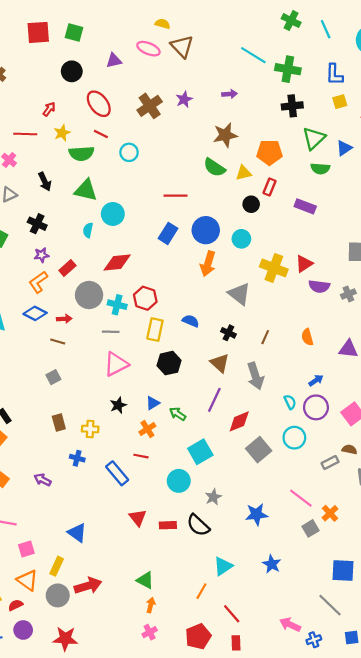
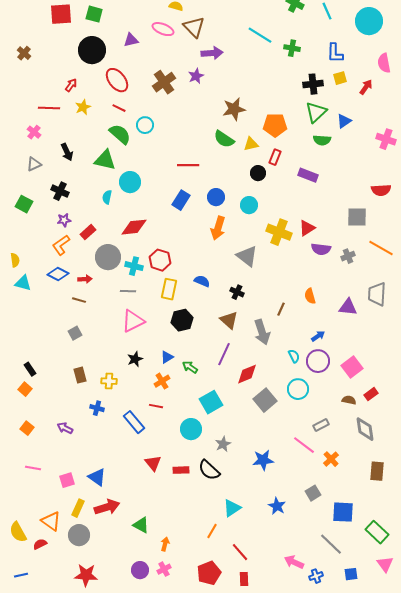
green cross: (288, 69) -> (292, 48), size x0.7
black circle: (72, 71) -> (92, 50), size x1.4
purple arrow: (230, 94) -> (212, 53), moved, size x1.5
black cross: (292, 106) -> (313, 84), moved
green semicircle: (81, 153) -> (120, 134), moved, turned -135
blue circle: (206, 230) -> (216, 197), size x0.7
brown line: (265, 337) -> (281, 309), moved
gray rectangle: (330, 462) -> (321, 425), moved
gray square: (311, 528) -> (313, 493), moved
pink square: (26, 549) -> (67, 480), moved
green triangle: (145, 580) -> (141, 525), moved
red arrow: (88, 586) -> (107, 507), moved
purple circle: (23, 630) -> (140, 570), moved

